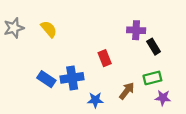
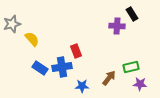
yellow semicircle: (49, 29) -> (32, 39), moved
black rectangle: (154, 47) -> (132, 14), moved
red rectangle: (105, 58) -> (76, 51), moved

